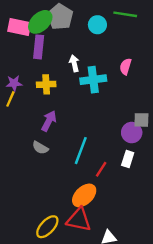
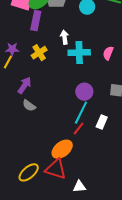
pink semicircle: (126, 67) -> (108, 53), moved
yellow cross: (46, 84) -> (39, 53), turned -35
purple arrow: (49, 121) -> (24, 85), moved
purple circle: (132, 133) -> (84, 92), moved
cyan line: (81, 151) -> (81, 113), moved

